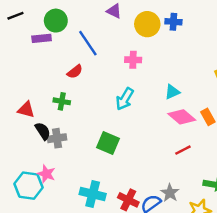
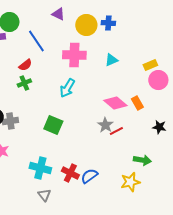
pink cross: (133, 60) -> (74, 55), size x1.6
cyan triangle: (172, 92) -> (111, 60), moved
green cross: (62, 101) -> (24, 83), moved, turned -32
gray star: (170, 193) -> (105, 125), moved

